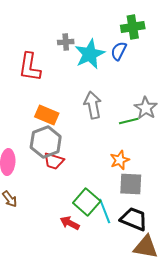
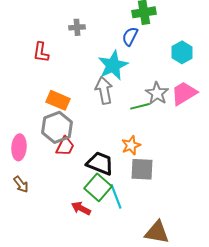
cyan star: (90, 54) -> (113, 65), moved
red L-shape: (30, 67) -> (41, 52), size x0.7
red trapezoid: (54, 161) -> (65, 146), turned -80
black trapezoid: (134, 219) -> (100, 163), moved

